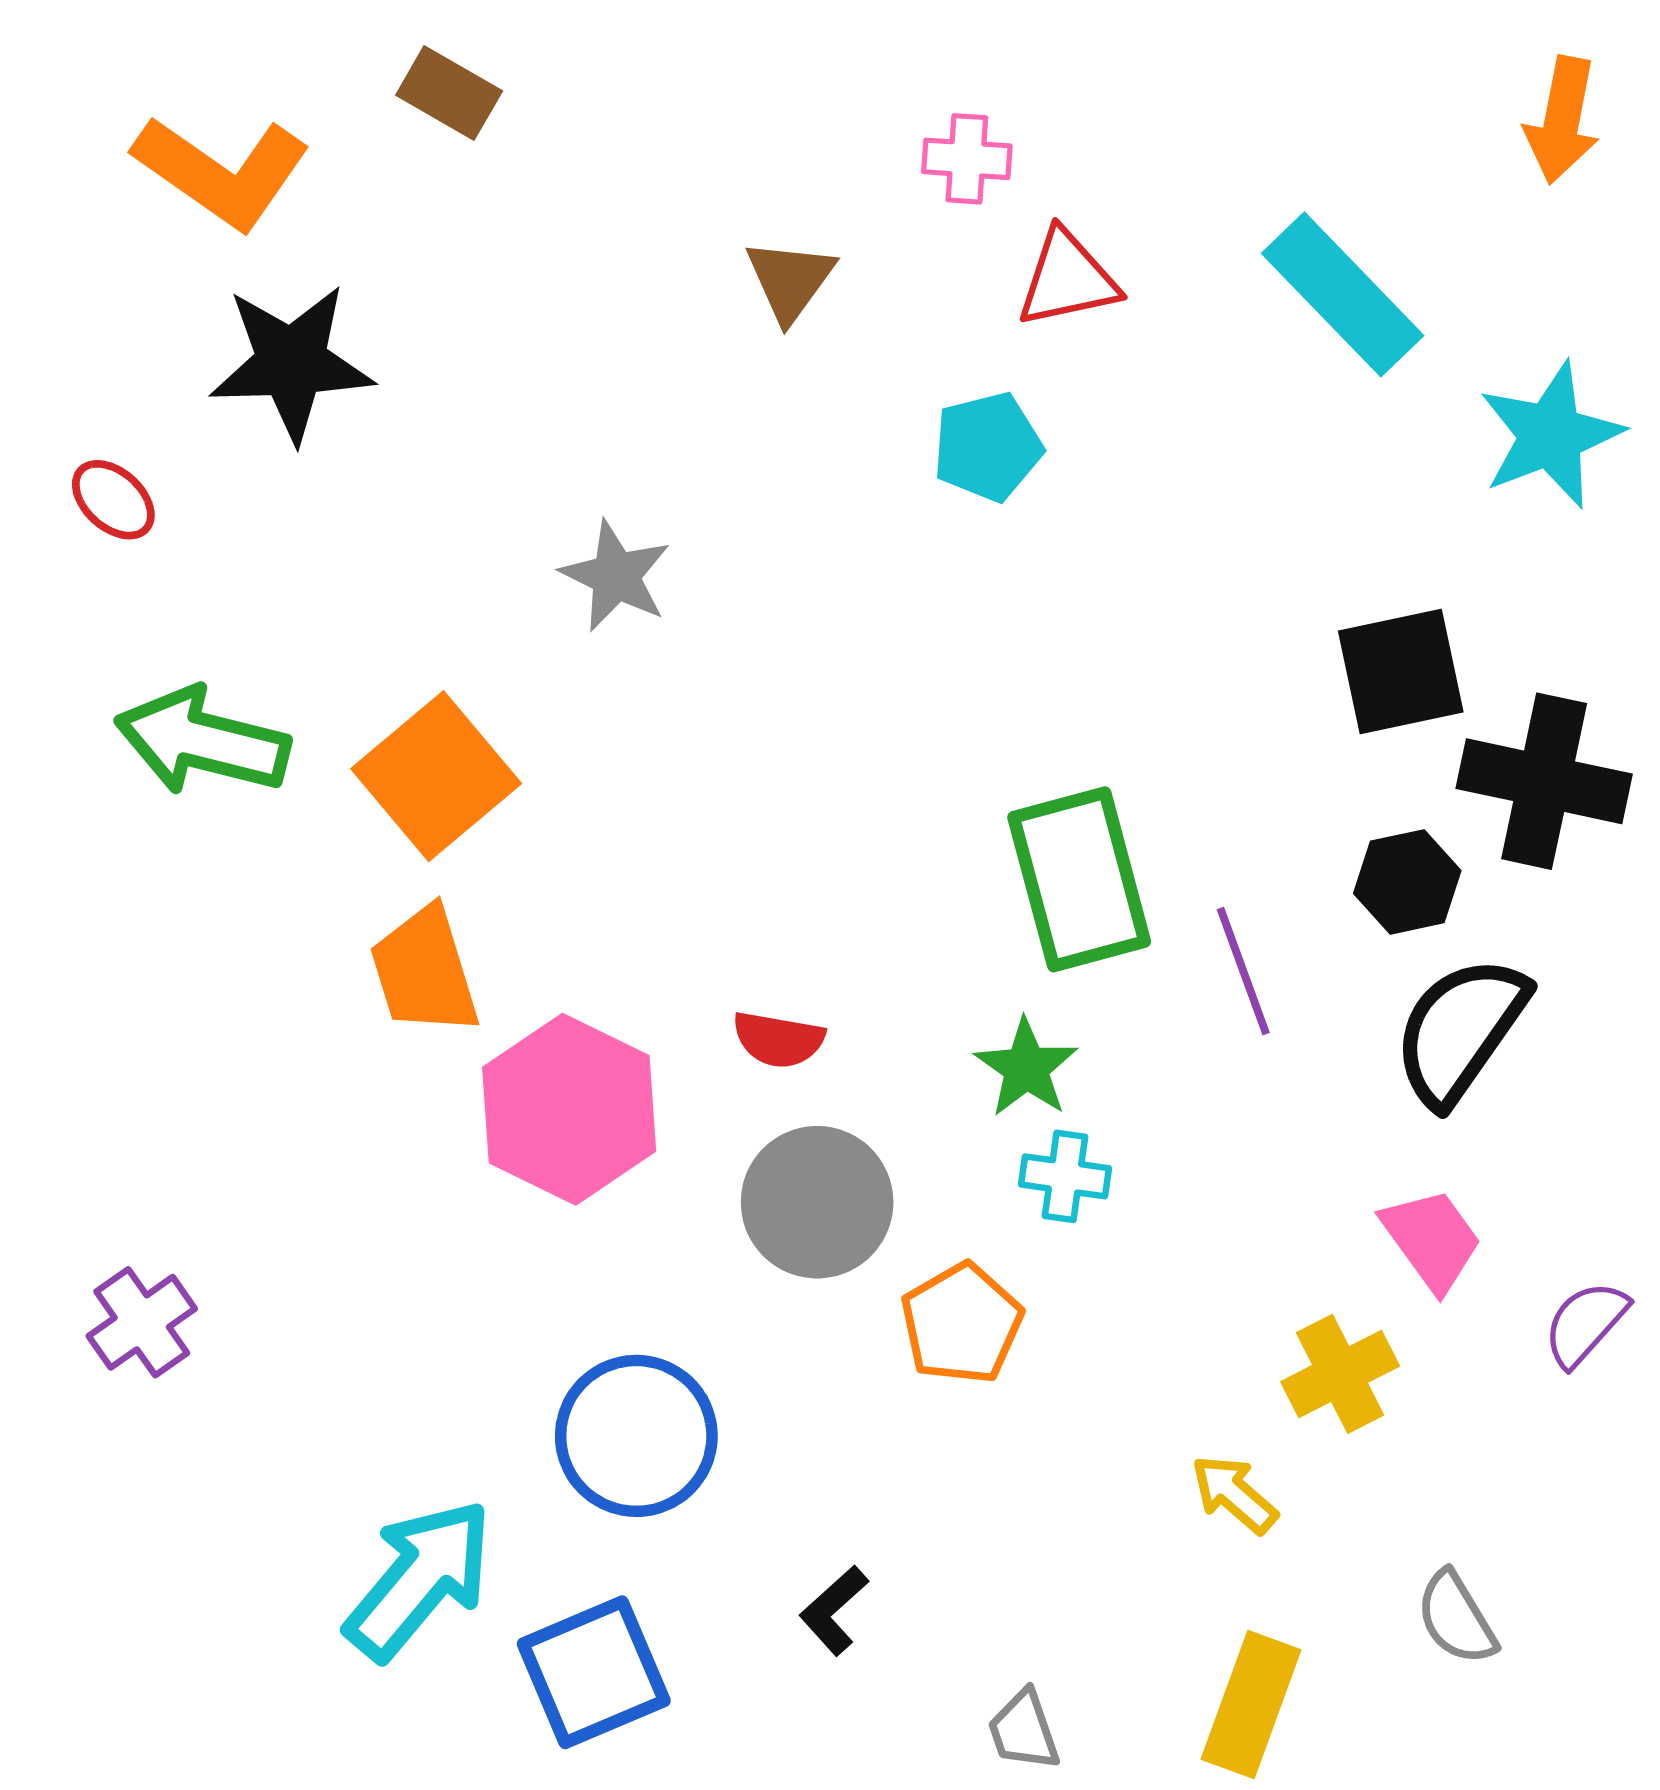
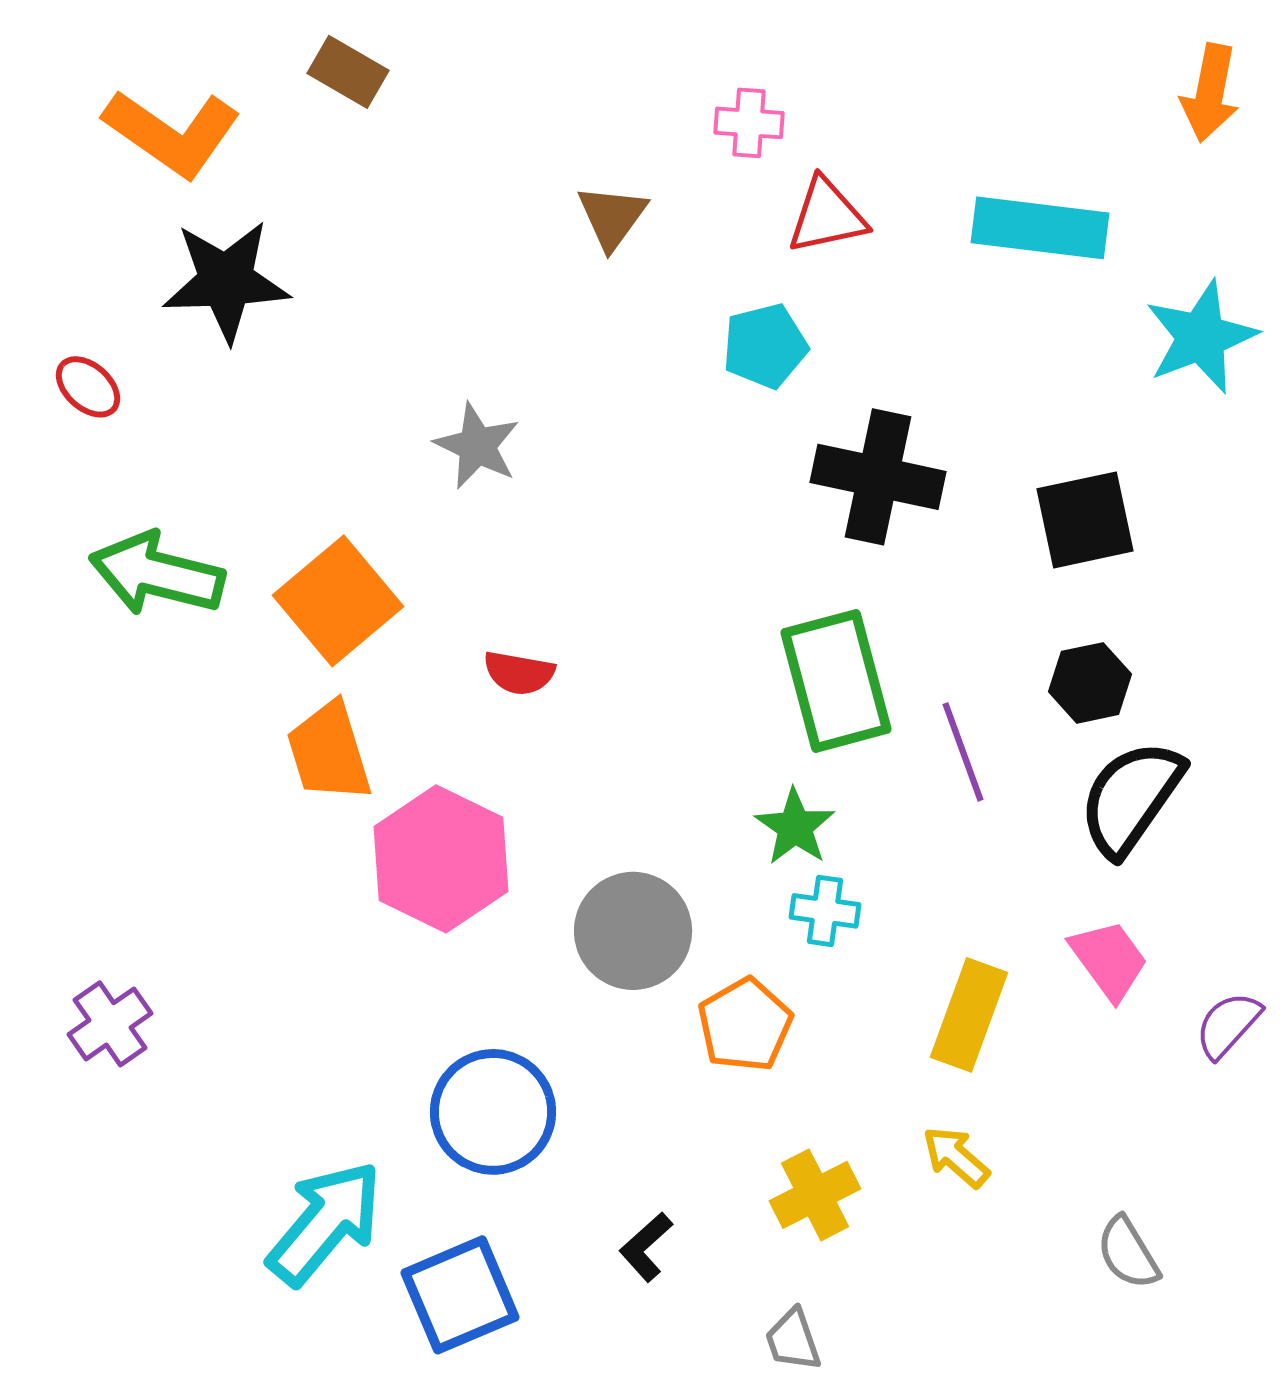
cyan rectangle: (1343, 294) -> (1040, 228), turned -39
black cross: (1544, 781) -> (878, 477), moved
red semicircle: (778, 1039) -> (519, 673), moved
yellow cross: (1340, 1374) -> (815, 1195), moved
yellow rectangle: (1251, 1705) -> (969, 1015), moved

